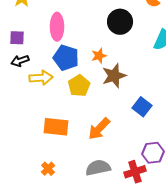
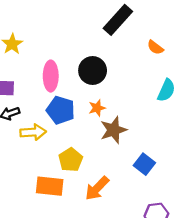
black circle: (120, 22) -> (93, 70), moved
yellow pentagon: (79, 86) -> (71, 160), moved

